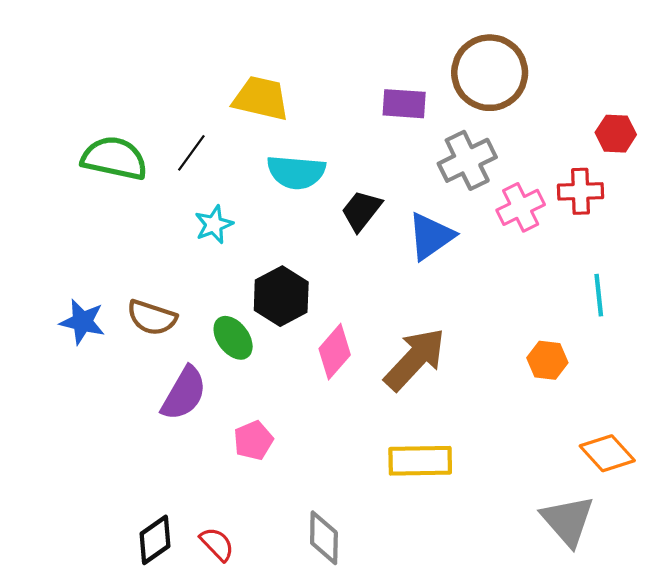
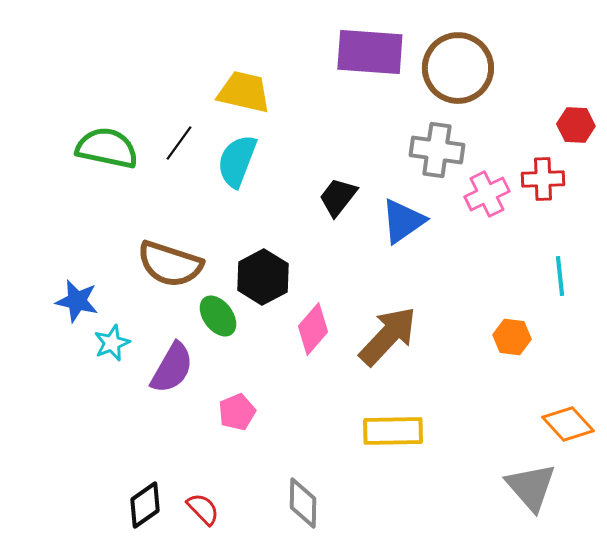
purple rectangle: (404, 104) -> (370, 52), moved, size x1.6
gray cross: (467, 160) -> (437, 150), turned 34
cyan semicircle: (296, 172) -> (237, 161), moved, turned 106
cyan star: (214, 224) -> (112, 343), moved
brown semicircle: (152, 318) -> (170, 264), moved, size x1.4

